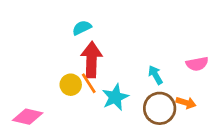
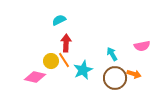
red arrow: (92, 60) -> (66, 43), size x0.7
pink diamond: (28, 117) -> (35, 77), moved

